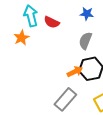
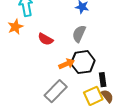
red semicircle: (52, 22) -> (46, 39), moved

